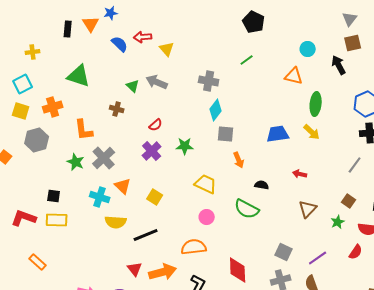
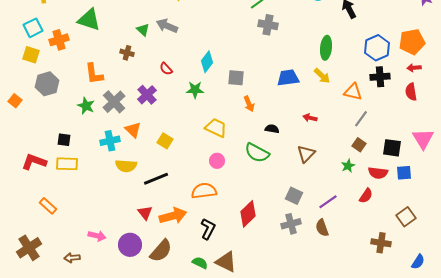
orange triangle: (294, 76) -> (353, 92), moved
gray cross: (209, 81) -> (268, 25), moved
orange cross: (53, 107) -> (59, 40), moved
cyan diamond: (216, 110) -> (207, 62), moved
red semicircle: (156, 125) -> (166, 69), turned 88
purple cross: (152, 151) -> (147, 95), moved
gray line: (355, 165) -> (361, 119), moved
cyan cross: (100, 197) -> (110, 141), turned -30
brown triangle: (308, 209) -> (306, 154), moved
red diamond: (238, 270) -> (248, 214), turned 48

